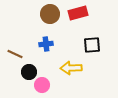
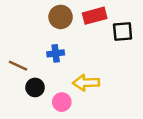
black square: (92, 45) -> (123, 32), moved
pink circle: (42, 85) -> (62, 102), moved

